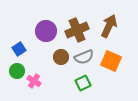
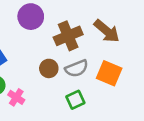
brown arrow: (109, 26) -> (107, 31), turned 105
purple circle: (46, 31) -> (31, 17), moved

